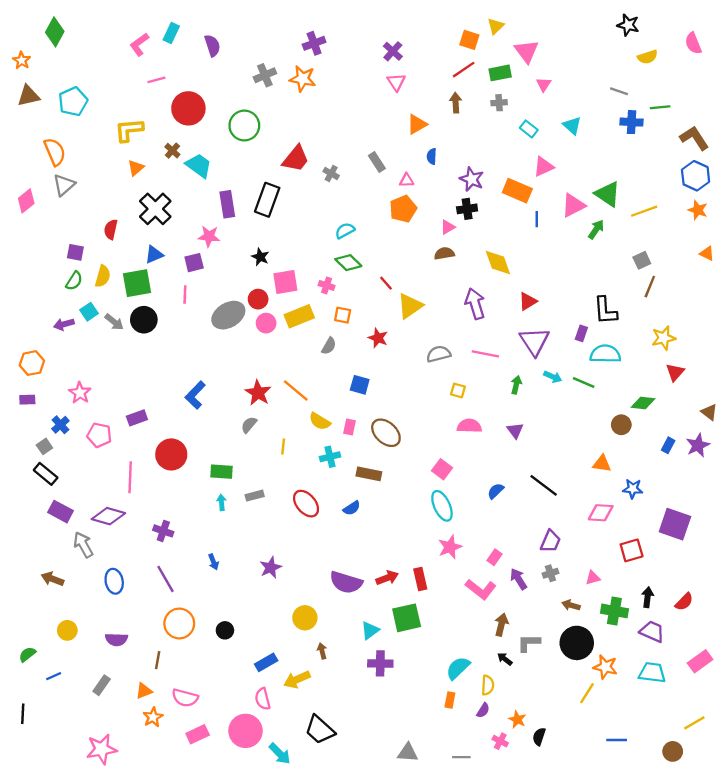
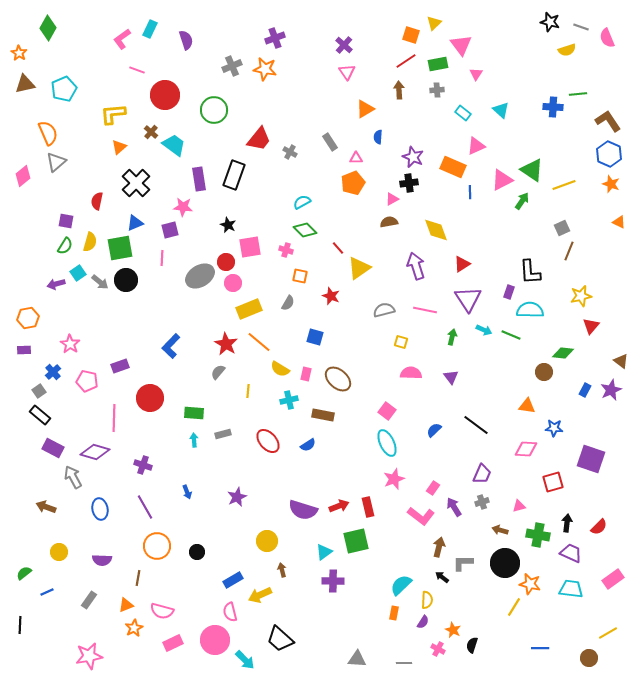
pink line: (156, 80) -> (137, 70), turned 35
gray line: (619, 91) -> (581, 27), moved
yellow rectangle: (299, 316) -> (249, 309), moved

